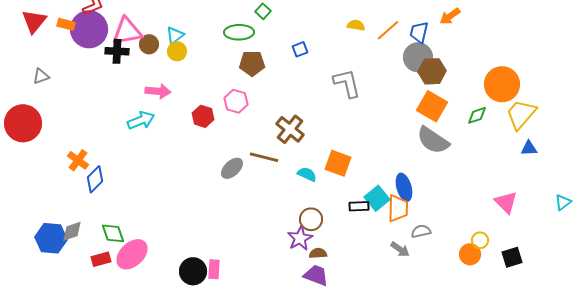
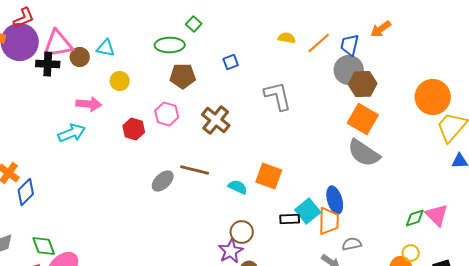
cyan triangle: (175, 35) -> (106, 48), turned 48
yellow circle: (177, 51) -> (120, 81), moved
green diamond: (477, 115) -> (415, 218), moved
brown cross: (290, 129) -> (216, 120), moved

